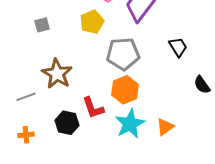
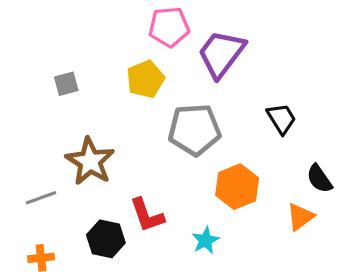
orange hexagon: (125, 90) -> (237, 187), moved
cyan star: (130, 124) -> (206, 240), size x0.6
orange triangle: (165, 127) -> (300, 217), moved

